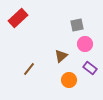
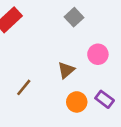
gray square: (77, 25) -> (74, 17), moved, turned -32
purple rectangle: (90, 68) -> (105, 99), moved

